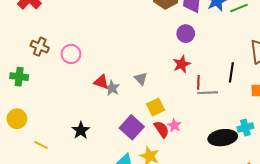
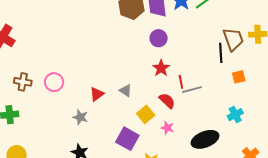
black line: (231, 72) -> (221, 53), moved
red triangle: (101, 82) -> (97, 94), moved, turned -42
gray star: (112, 88) -> (80, 117), moved
red semicircle: (162, 129) -> (167, 101), moved
black ellipse: (223, 138) -> (205, 139), moved

